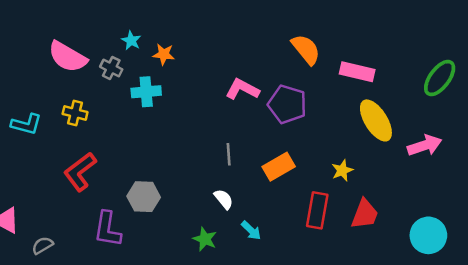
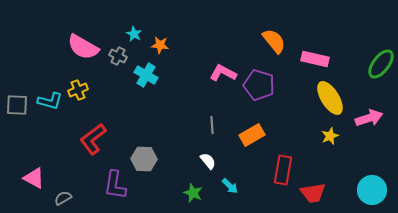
cyan cross: (146, 92) -> (146, 75), turned 35
yellow cross: (75, 113) -> (78, 90), moved, turned -36
yellow star: (342, 170) -> (330, 136), moved
red trapezoid: (365, 214) -> (313, 193), moved, turned 60

